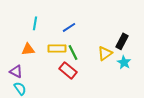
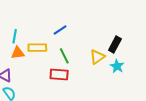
cyan line: (35, 23) -> (15, 36), moved
yellow rectangle: (57, 48) -> (37, 48), moved
red rectangle: (68, 70) -> (59, 75), turned -36

